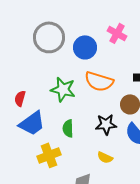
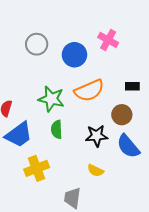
gray circle: (49, 37) -> (37, 44), size x0.7
orange semicircle: (99, 81) -> (89, 90), turned -40
green semicircle: (68, 128) -> (57, 129), moved

